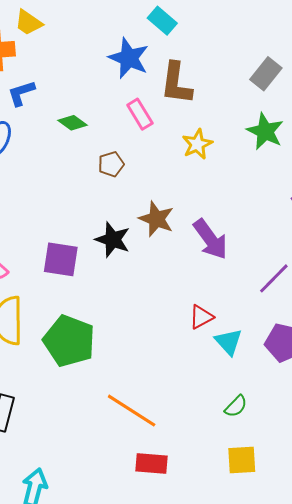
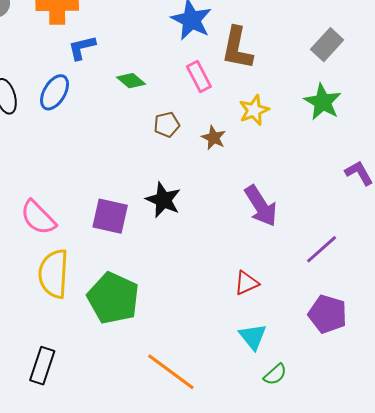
brown star: (156, 219) -> (214, 138), moved, size x0.7
cyan triangle: (229, 342) -> (253, 337), moved

